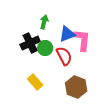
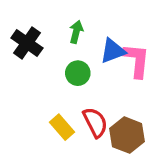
black cross: (30, 43) -> (27, 43), moved, turned -30
red semicircle: (64, 56) -> (95, 122), moved

